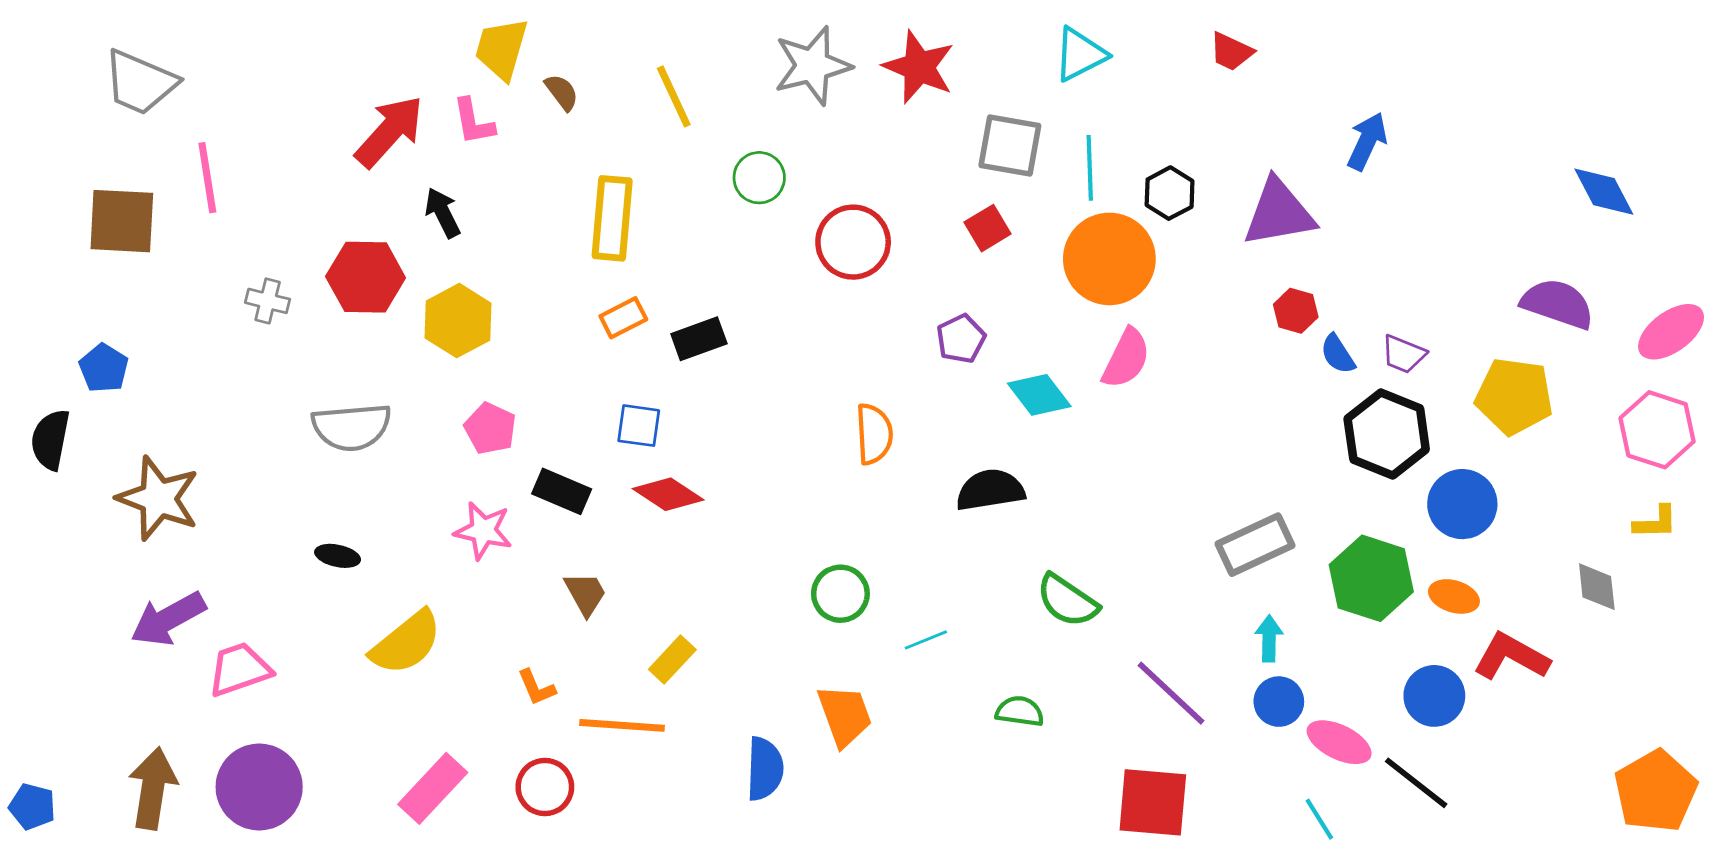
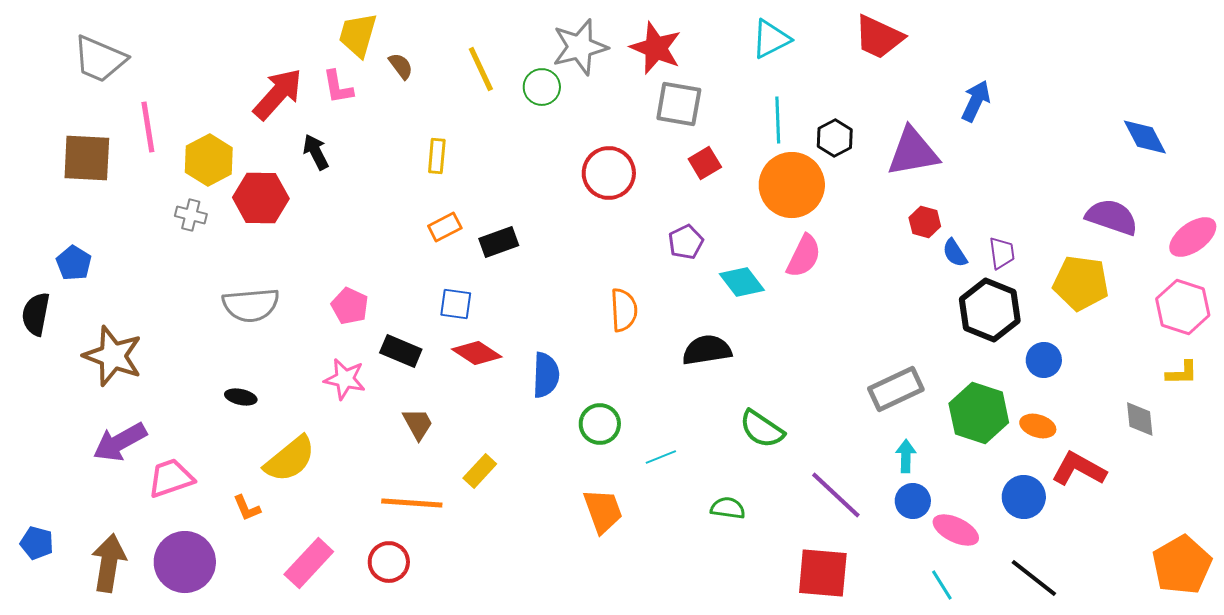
red trapezoid: (1231, 52) -> (879, 37), size x1.6
gray square: (1010, 145) -> (679, 104), moved
green circle: (759, 178) -> (542, 87), moved
yellow rectangle: (612, 218) -> (437, 156), size x0.6
yellow hexagon: (458, 321) -> (209, 160), moved
purple trapezoid: (1404, 354) -> (1002, 253), turned -120
blue circle: (1462, 504) -> (1044, 360), size x0.7
orange L-shape: (536, 688) -> (247, 508), moved
orange line: (622, 725) -> (412, 503), moved
blue semicircle: (765, 769) -> (546, 375), moved
black line: (1416, 783) -> (1034, 578), moved
blue pentagon: (32, 807) -> (37, 543), moved

